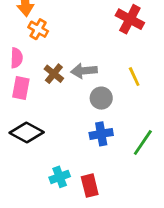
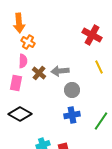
pink semicircle: (17, 58) -> (23, 61), moved
yellow line: (134, 77) -> (99, 67), moved

